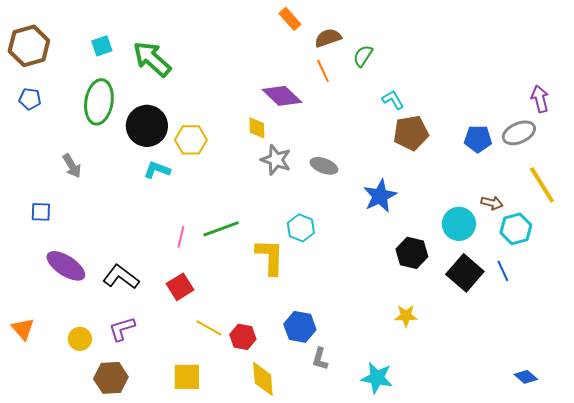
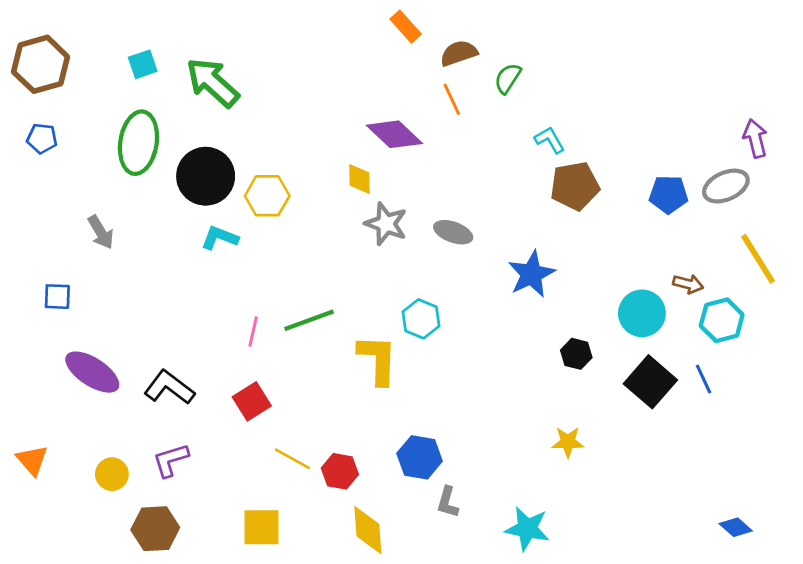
black hexagon: (412, 253) -> (576, 354), size x0.7

